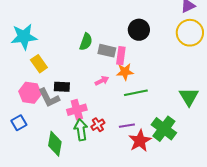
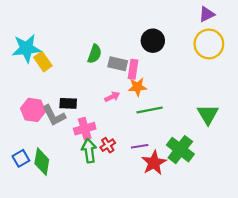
yellow rectangle: (39, 64) -> (43, 62), moved
blue square: (19, 123) -> (21, 158), moved
green diamond: (55, 144) -> (42, 162), moved

